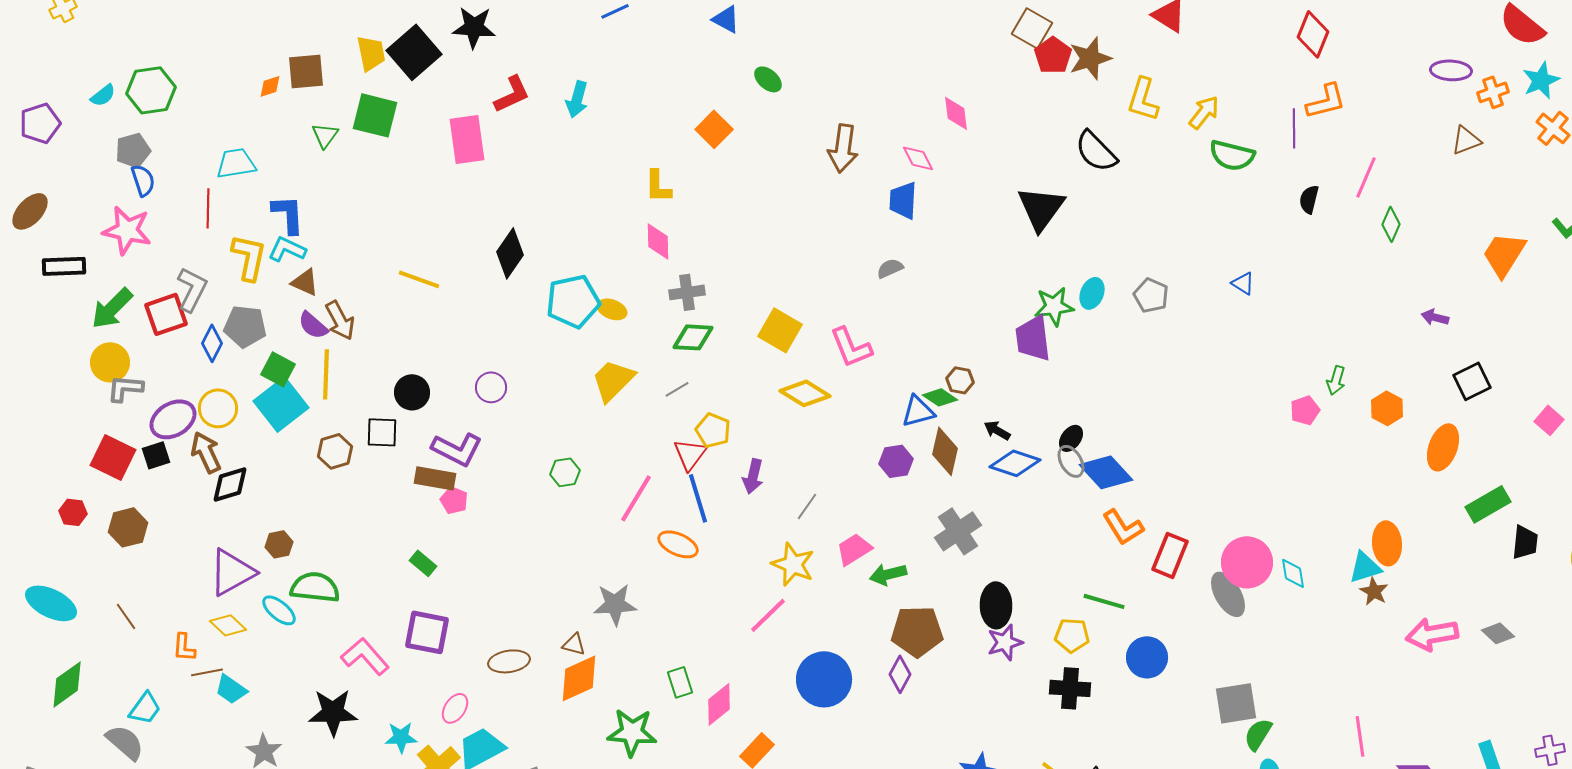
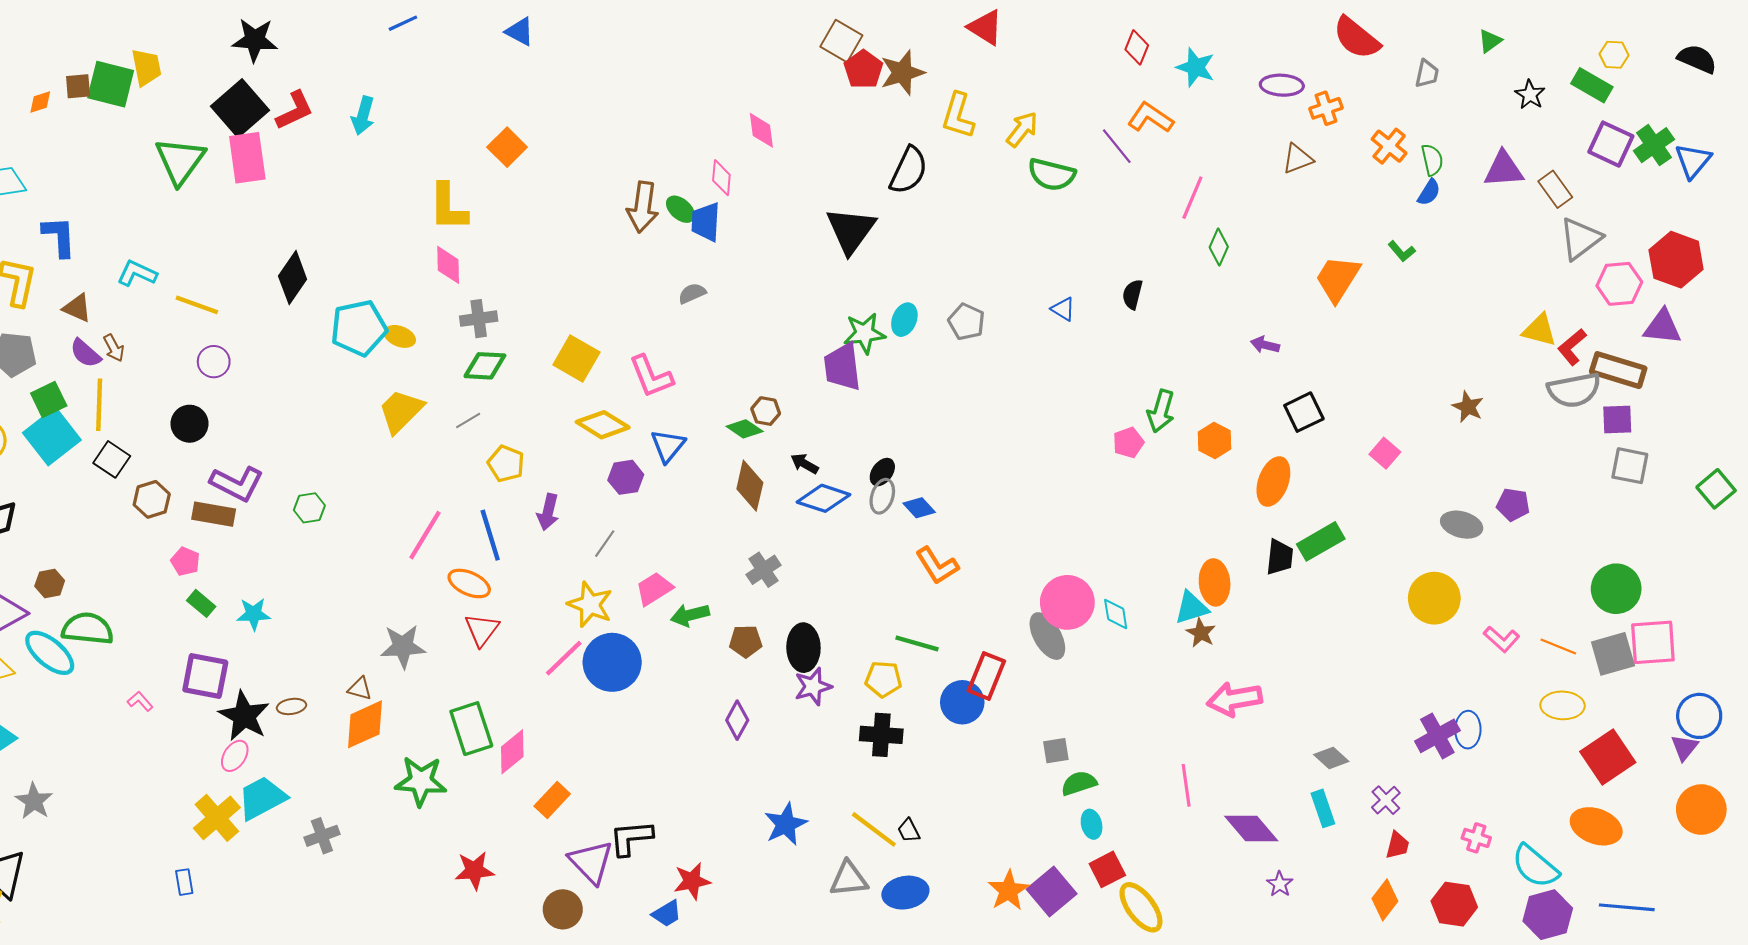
red diamond: (1313, 34) -> (1137, 47), size x0.7
black square: (414, 52) -> (240, 108), moved
brown square: (306, 71) -> (78, 86), size x0.7
green ellipse: (768, 79) -> (680, 209), moved
cyan star: (1541, 80) -> (1196, 67), moved, turned -30
orange L-shape: (1326, 101) -> (1150, 118), turned -132
green square: (375, 115) -> (111, 84), moved
purple line: (1294, 128) -> (1117, 146), turned -39
green triangle: (325, 135) -> (180, 161), moved, size x1.8
brown arrow: (843, 148) -> (643, 207), moved
black semicircle: (1096, 151) -> (909, 170), turned -111
pink diamond: (918, 158) -> (721, 178), turned 32
yellow L-shape: (658, 186) -> (448, 207), size x1.4
black semicircle: (1309, 199) -> (1133, 294), moved
cyan L-shape: (287, 249) -> (137, 273), moved
brown arrow: (340, 320) -> (114, 348), size x0.7
green square: (278, 369) -> (49, 399), turned 36
green arrow: (1336, 380) -> (1161, 411), size x1.4
purple circle: (491, 387) -> (214, 362), moved
blue triangle: (918, 411) -> (668, 446), moved, turned -36
black square: (382, 432) -> (112, 459), moved, turned 32
brown hexagon: (335, 451) -> (152, 499), moved
red triangle: (690, 454) -> (482, 630), moved
purple hexagon: (896, 461) -> (626, 477), moved
gray ellipse: (1071, 461) -> (882, 496), turned 48
green hexagon: (565, 472) -> (309, 508), moved
blue diamond: (1106, 472) -> (919, 508), size x0.6
pink pentagon: (454, 500) -> (185, 561), moved
gray cross: (958, 531) -> (764, 570), size x0.7
black trapezoid: (1525, 542) -> (1280, 557), moved
red rectangle: (1170, 555) -> (986, 676), moved
cyan ellipse: (279, 610) -> (50, 653), size x1.4
brown pentagon: (917, 631) -> (746, 641), moved, size x0.6
gray diamond: (1498, 633) -> (1331, 758), moved
pink arrow: (1432, 634) -> (1235, 699), moved
pink L-shape: (365, 656) -> (140, 701), size x0.5
brown ellipse: (509, 661) -> (291, 706), size x0.7
purple diamond: (900, 674) -> (737, 720), moved
blue circle: (824, 679) -> (612, 662), moved
green rectangle: (680, 682) -> (471, 729), size x1.6
gray square: (1236, 703) -> (1056, 751), size x0.6
black star: (333, 712) -> (244, 716), moved, turned 30
green semicircle: (1258, 734) -> (1079, 783), turned 40
cyan star: (401, 737) -> (254, 614), moved
purple cross: (1550, 750) -> (1386, 800), turned -32

